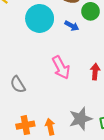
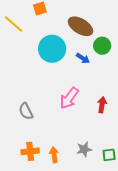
pink arrow: (61, 68) -> (69, 98), turned 60
gray star: (80, 119) -> (84, 149), size x0.7

